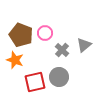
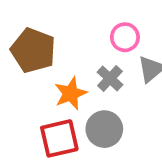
pink circle: (45, 33) -> (125, 37), moved
orange star: (15, 60) -> (71, 93), moved, turned 30

